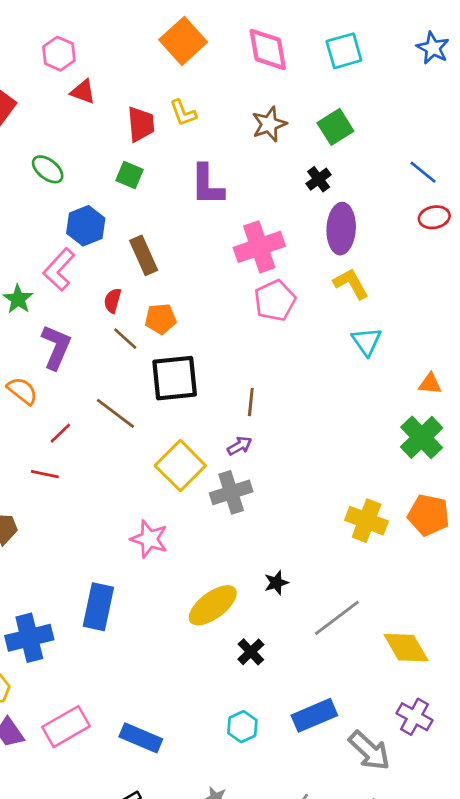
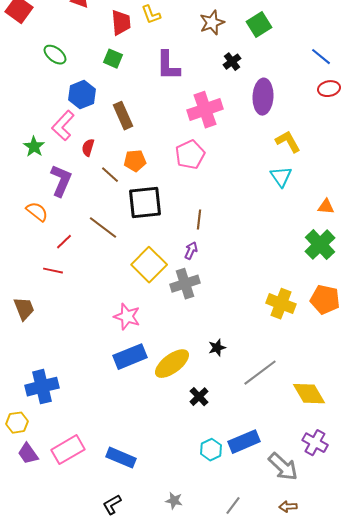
black cross: (319, 179) -> (232, 62), moved
yellow L-shape: (351, 284) -> (288, 142), moved
red semicircle: (113, 301) -> (88, 148), moved
pink pentagon: (275, 301) -> (190, 155), moved
purple arrow: (240, 446) -> (191, 251), turned -36
blue rectangle: (98, 607) -> (130, 357), moved, turned 56
cyan hexagon: (242, 727) -> (211, 450), moved

